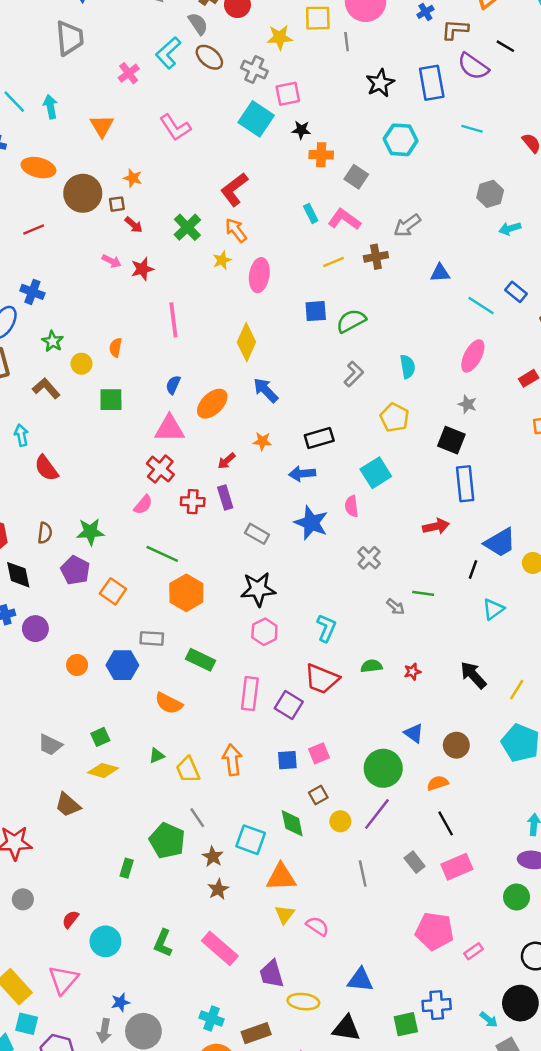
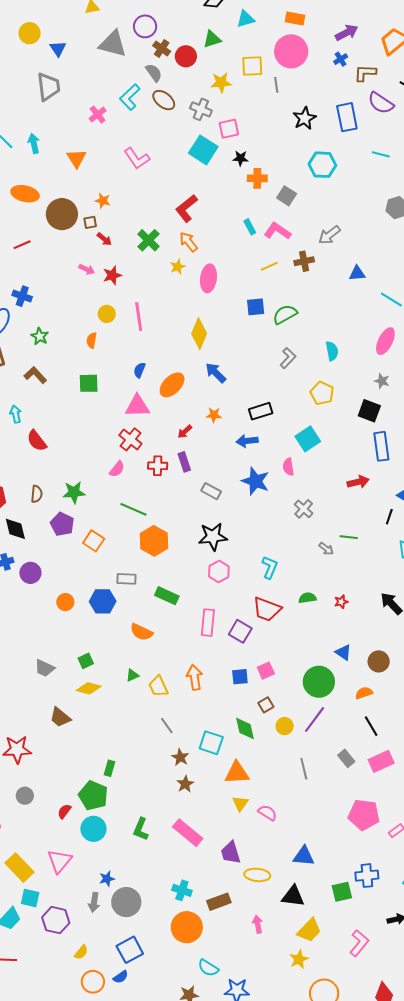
yellow circle: (81, 364) -> (107, 314), moved
green pentagon: (167, 841) -> (93, 796), moved

